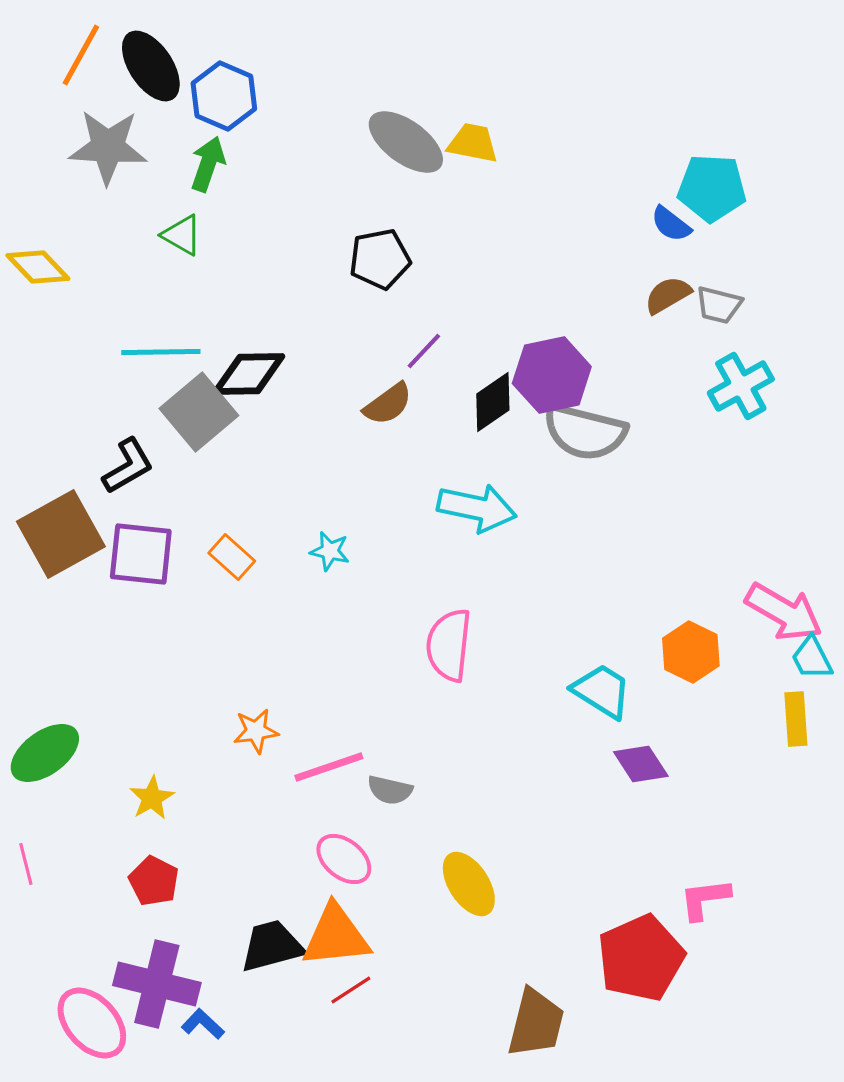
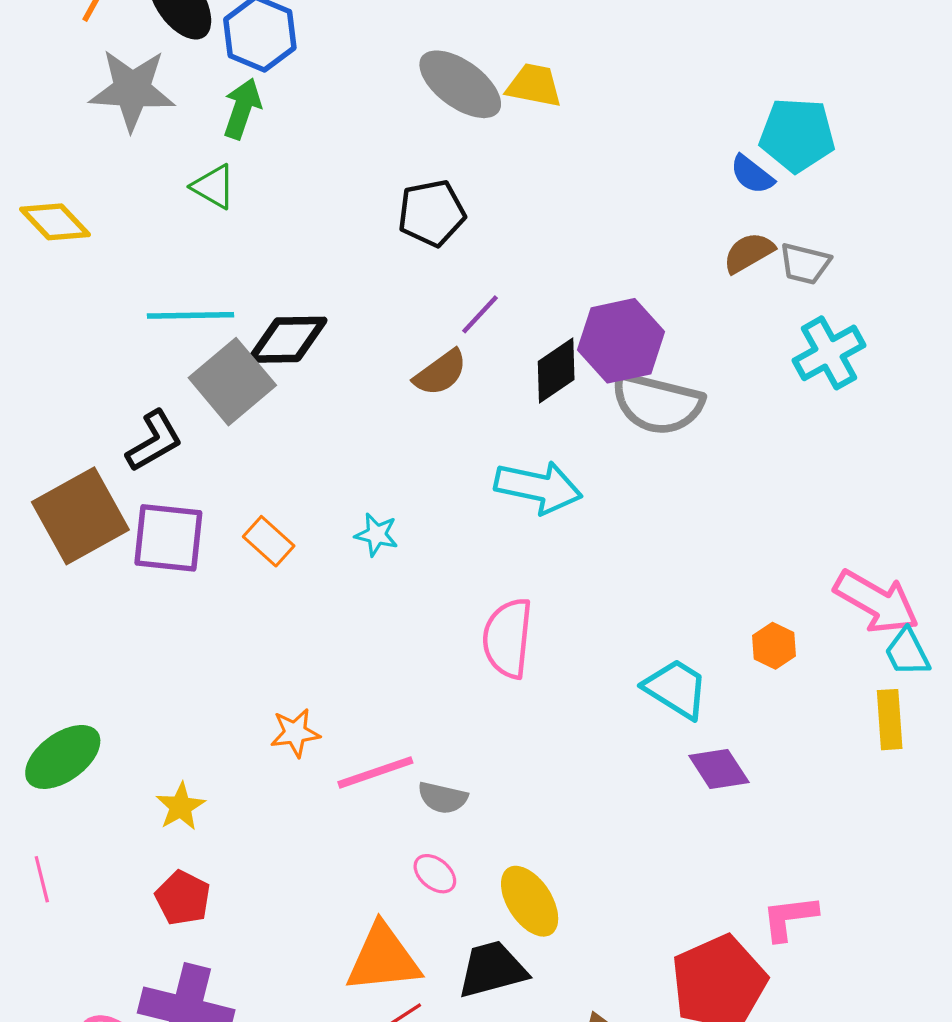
orange hexagon: (691, 652) -> (774, 646), size x0.7
pink ellipse: (344, 859) -> (435, 874), moved, size x0.7
black trapezoid: (272, 946) -> (492, 969), moved

